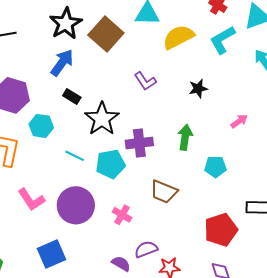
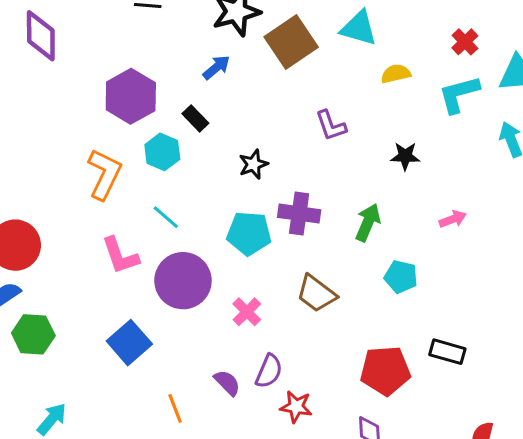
yellow semicircle: (178, 37) -> (396, 74), size x0.6
blue arrow: (62, 63) -> (216, 67), size x0.7
black rectangle: (72, 96) -> (195, 118), moved
black star: (102, 119) -> (253, 164), size x0.6
cyan line: (75, 156) -> (166, 217), moved
purple semicircle: (146, 249) -> (269, 371), turned 120
blue square: (52, 254) -> (129, 343), turned -32

